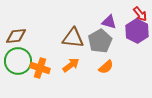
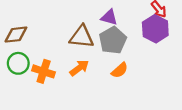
purple triangle: (109, 22) -> (109, 17), moved
green circle: (18, 61) -> (18, 63), size x0.7

